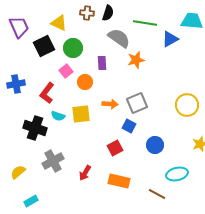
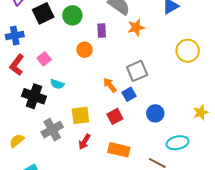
pink square: (66, 71) -> (44, 59), moved
blue cross: (16, 84) -> (15, 36), moved
red L-shape: (47, 93) -> (17, 65), moved
orange arrow: (110, 104) -> (110, 85), moved, turned -133
yellow circle: (187, 105) -> (188, 51), moved
yellow square: (81, 114) -> (80, 115), moved
blue square: (129, 126) -> (129, 94), turned 32

